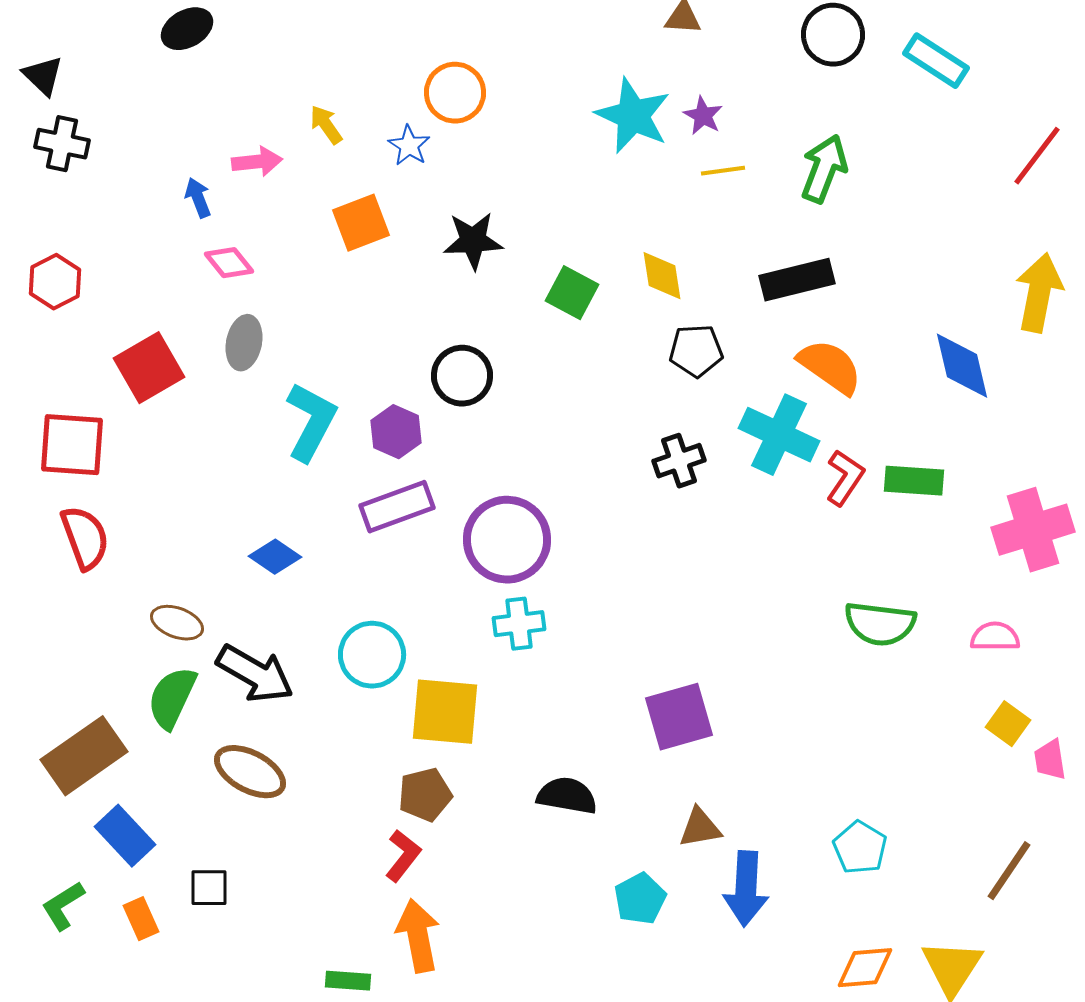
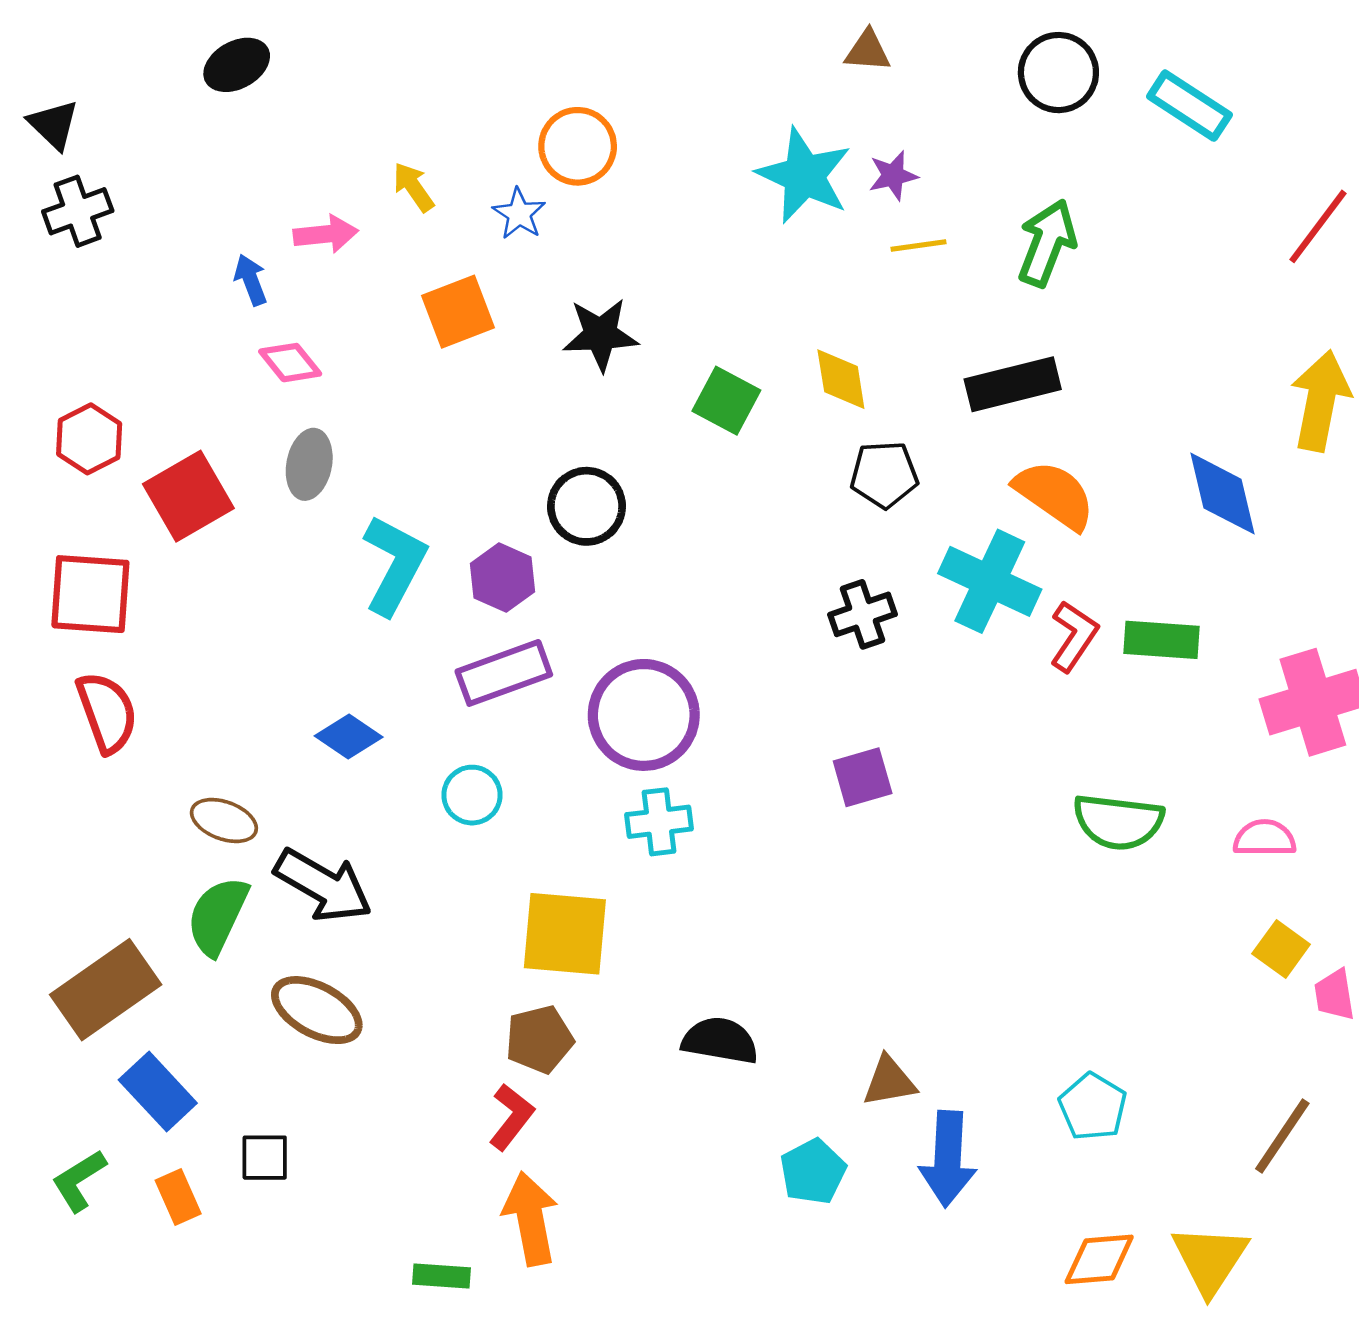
purple star: (703, 116) -> (893, 176), turned 30
black cross: (62, 144) -> (78, 211), turned -32
red hexagon: (55, 282) -> (89, 439), moved
cyan circle: (372, 655) -> (472, 795), moved, size x0.7
purple square: (679, 717) -> (863, 777), moved, size x0.7

